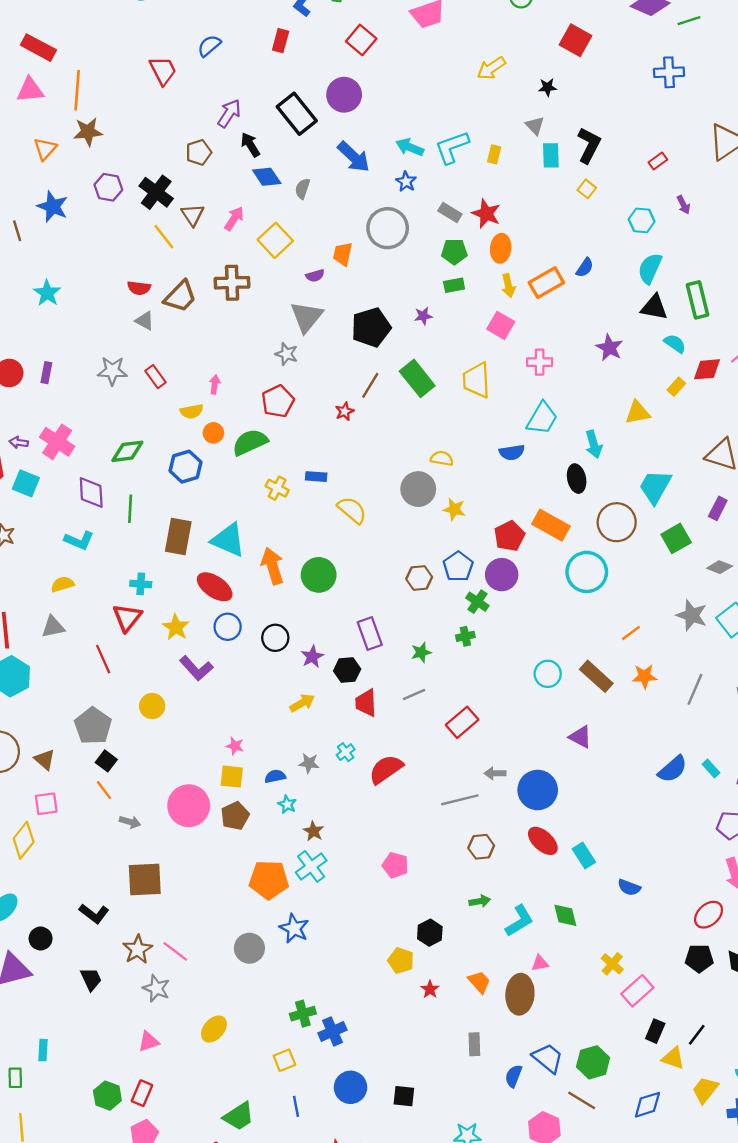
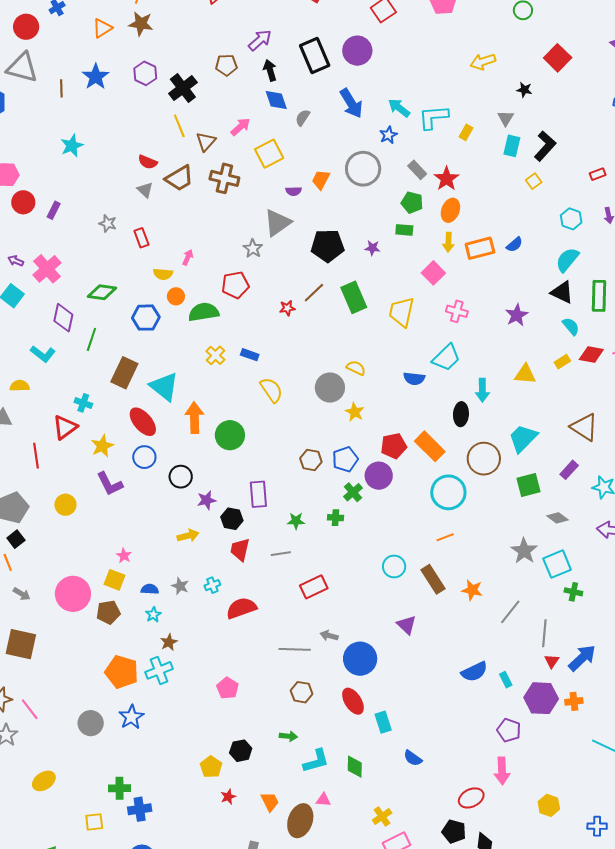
brown triangle: (193, 215) -> (206, 142), moved
gray star: (112, 371) -> (108, 223), size x0.7
orange line: (631, 633) -> (445, 537), moved

